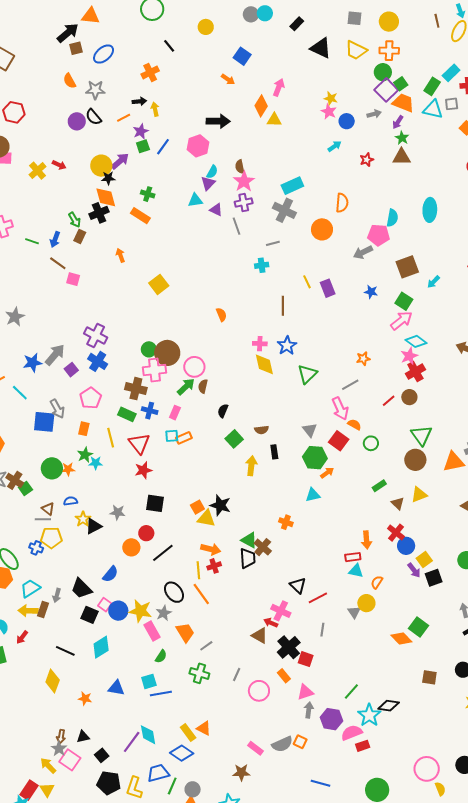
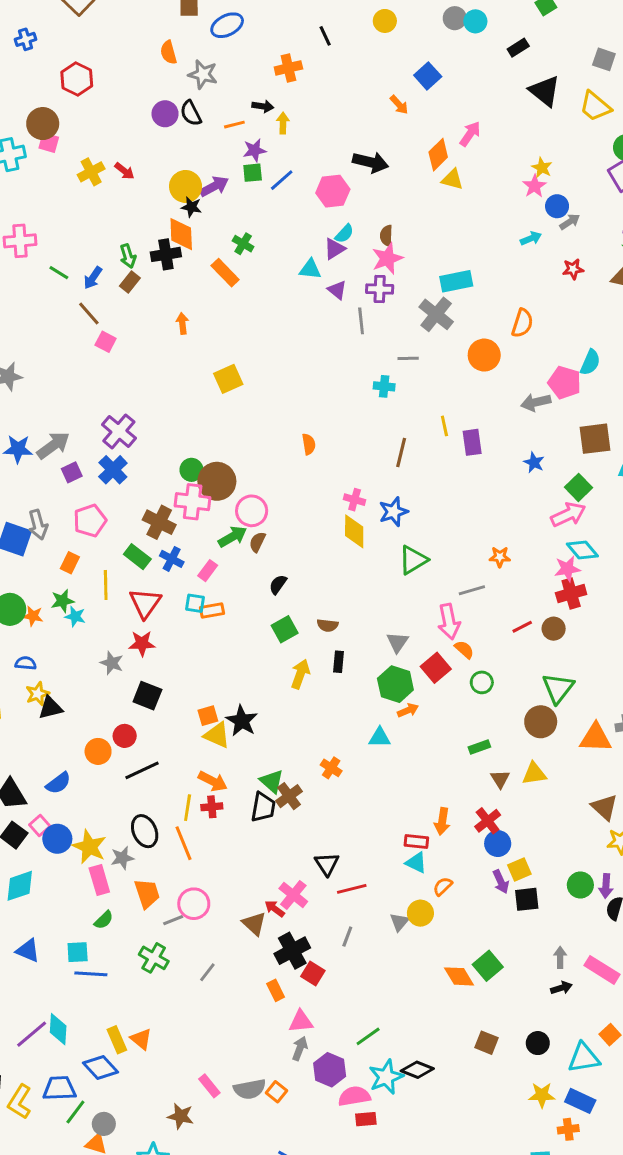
gray arrow: (374, 114) -> (570, 222), moved, turned -32
gray star: (118, 512) -> (112, 663), moved
pink circle: (259, 691) -> (194, 904), moved

